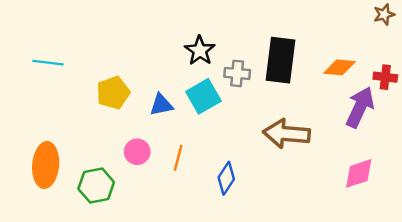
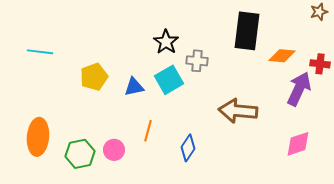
black rectangle: (280, 60) -> (247, 31), moved
pink circle: (137, 152) -> (114, 150), moved

